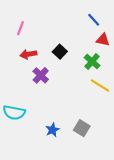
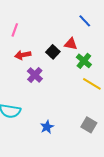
red triangle: (103, 40) -> (71, 44), moved
gray square: (82, 128) -> (89, 125), moved

